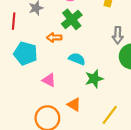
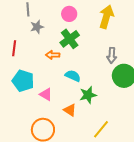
red line: (14, 21) -> (14, 48), moved
cyan pentagon: (26, 53) -> (23, 81), moved
orange triangle: (74, 105) -> (70, 110), moved

